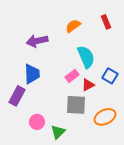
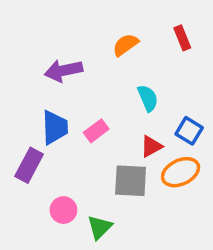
cyan semicircle: (86, 57) -> (148, 98), size x0.7
pink rectangle: (72, 76) -> (96, 131), moved
orange ellipse: (105, 117) -> (181, 172), moved

